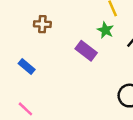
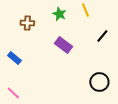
green star: (105, 30) -> (59, 14), moved

